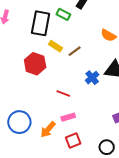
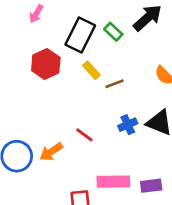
red hexagon: (35, 64) -> (46, 64), moved
pink rectangle: (68, 117) -> (113, 182), moved, size x1.6
orange arrow: (48, 129) -> (51, 152), moved

